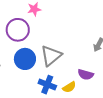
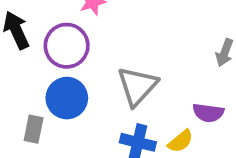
blue circle: (25, 59) -> (67, 98), moved

